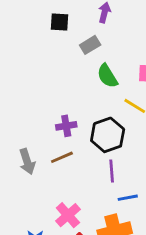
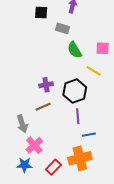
gray rectangle: (90, 45) -> (62, 28), turned 48
gray arrow: (27, 162) -> (22, 124), moved
pink cross: (68, 215) -> (34, 145), moved

